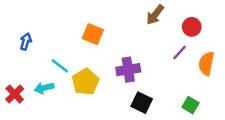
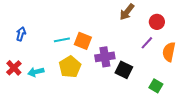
orange square: (93, 34) -> (83, 41), moved
cyan line: (60, 66) -> (62, 40), moved, turned -49
red cross: (15, 94) -> (14, 68), moved
black square: (142, 103) -> (124, 70), moved

